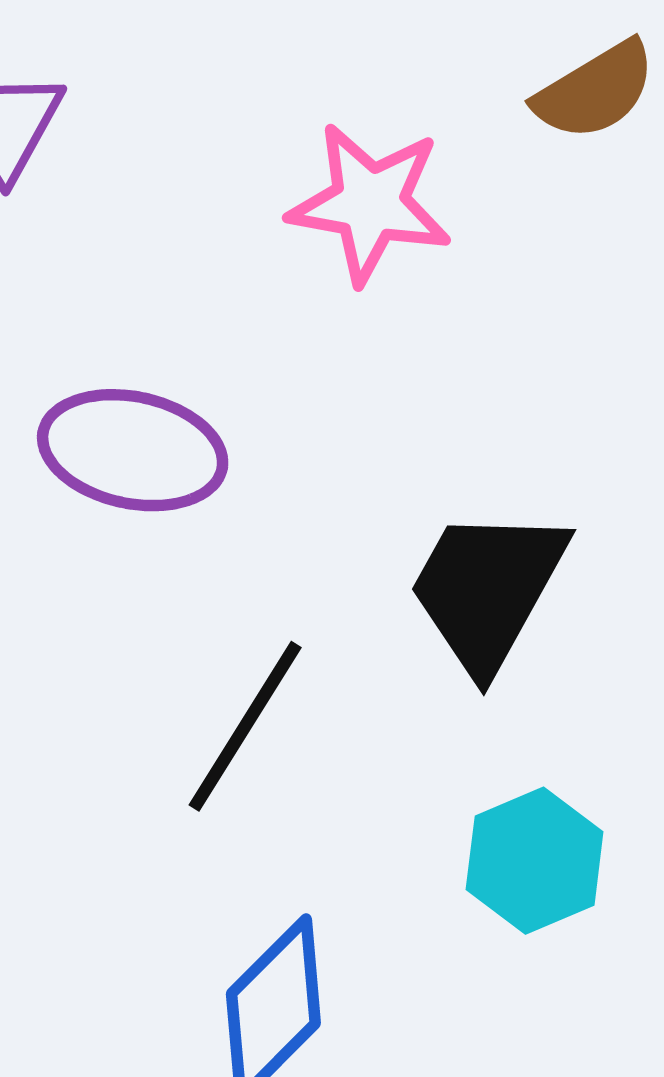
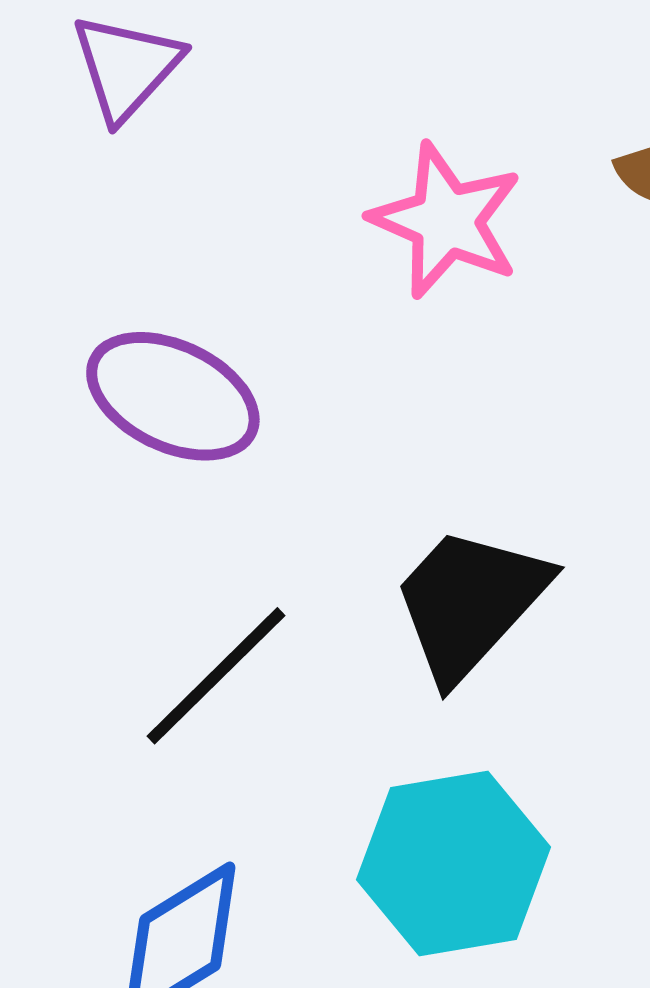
cyan hexagon: (535, 861) -> (454, 863), size x1.4

